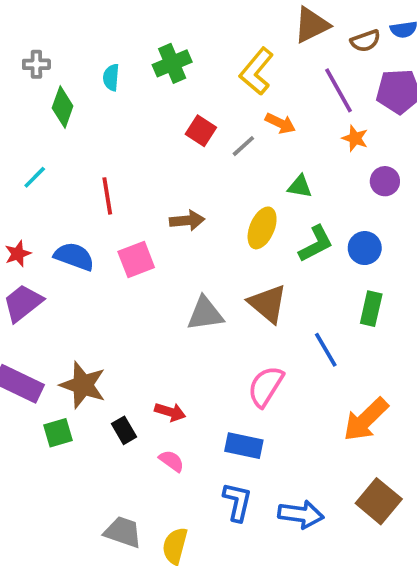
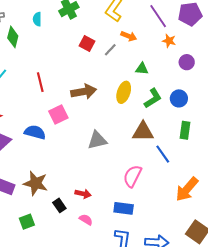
brown arrow: (187, 221) -> (84, 92), size x1.4
blue semicircle: (74, 256) -> (35, 132), moved
brown triangle: (268, 304) -> (143, 132), moved, turned -35
green square: (58, 433) -> (27, 222), moved

